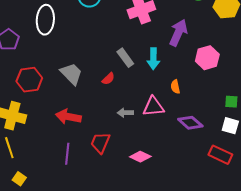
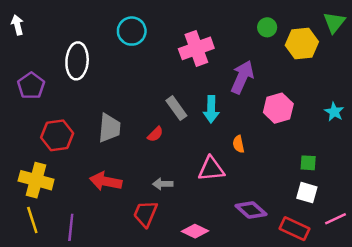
gray trapezoid: (71, 74) -> (109, 128), turned 50
gray arrow: (125, 113) -> (163, 184), moved
purple diamond: (190, 123) -> (251, 210), moved
purple line: (67, 154) -> (71, 227), moved

